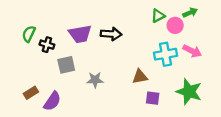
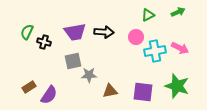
pink circle: (175, 25) -> (136, 37), moved
gray square: (66, 65) -> (73, 61), moved
brown triangle: (140, 77) -> (110, 91), moved
purple square: (153, 98) -> (143, 92), size x1.5

